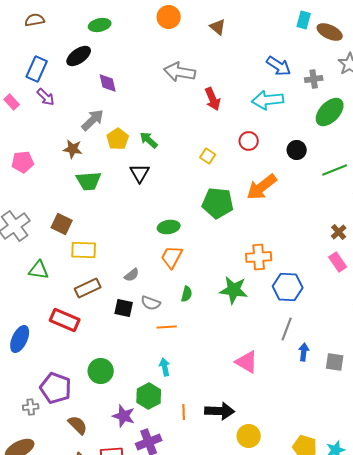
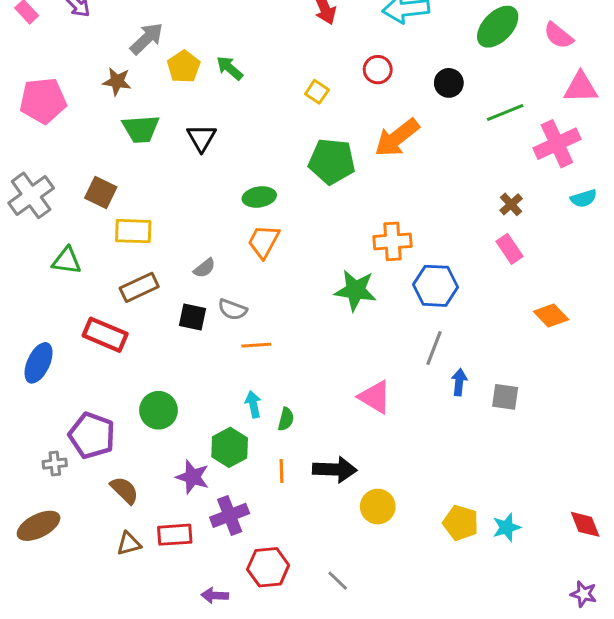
pink pentagon: (23, 162) -> (43, 101), size x1.4
black triangle: (140, 173) -> (201, 138), moved
green semicircle: (187, 294) -> (286, 419), moved

